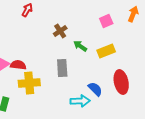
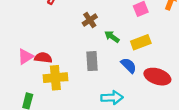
red ellipse: (121, 82) -> (157, 77), turned -60
blue semicircle: (95, 89) -> (129, 65), moved

